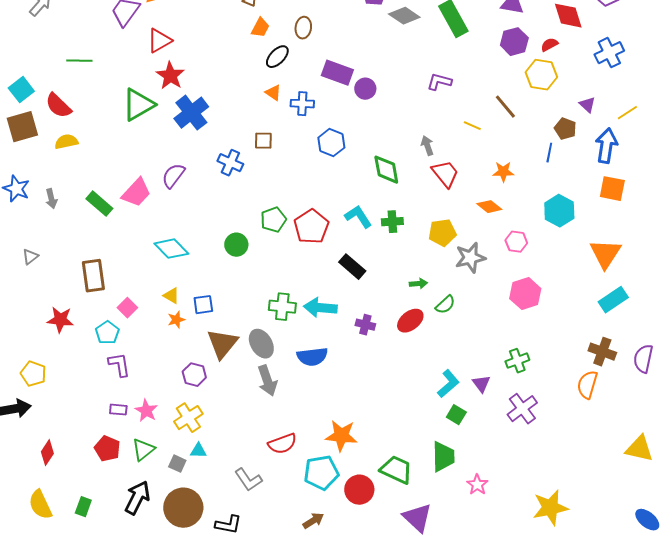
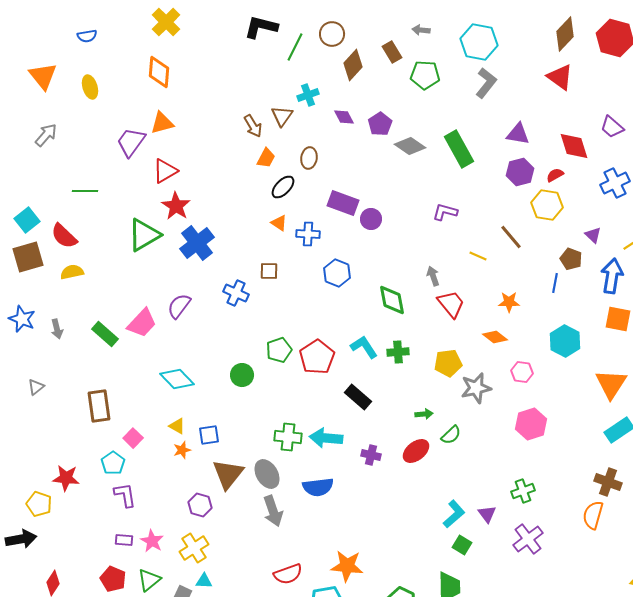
red star: (60, 320) -> (66, 478), moved

